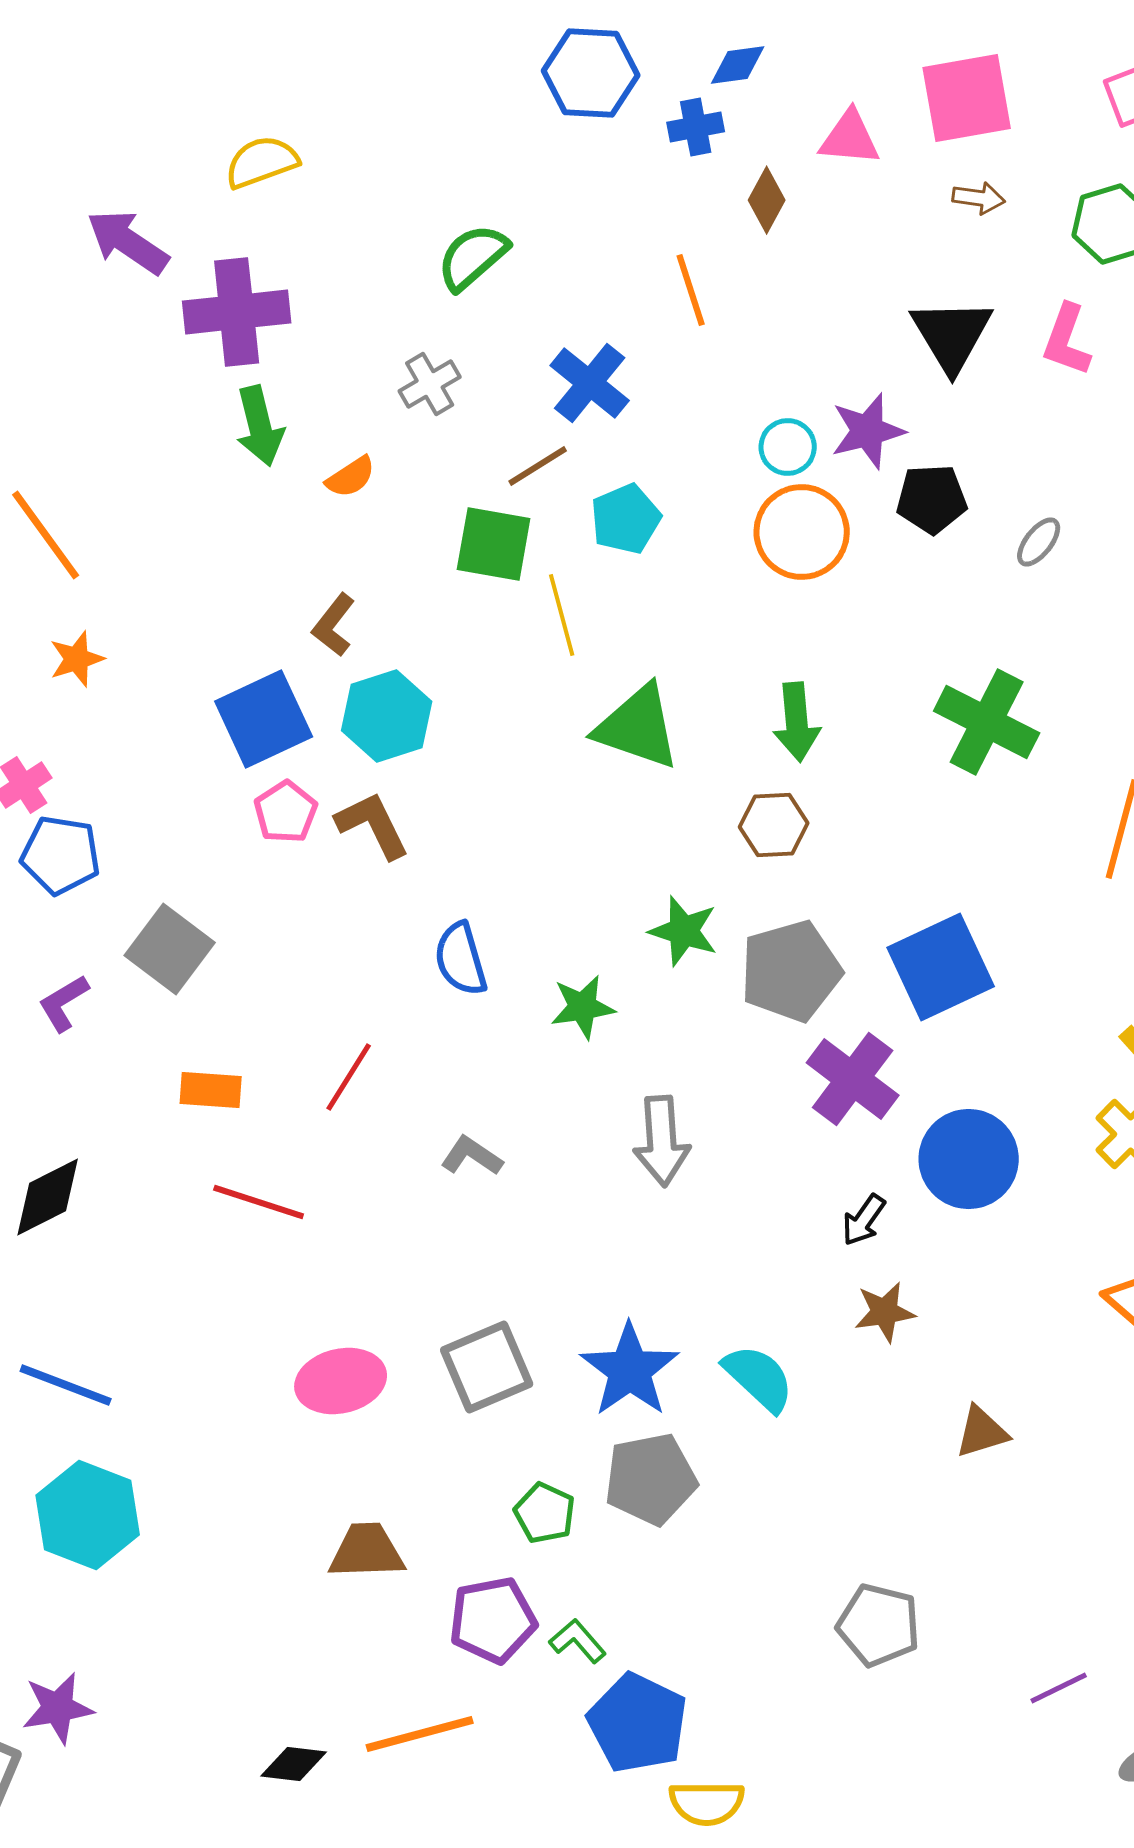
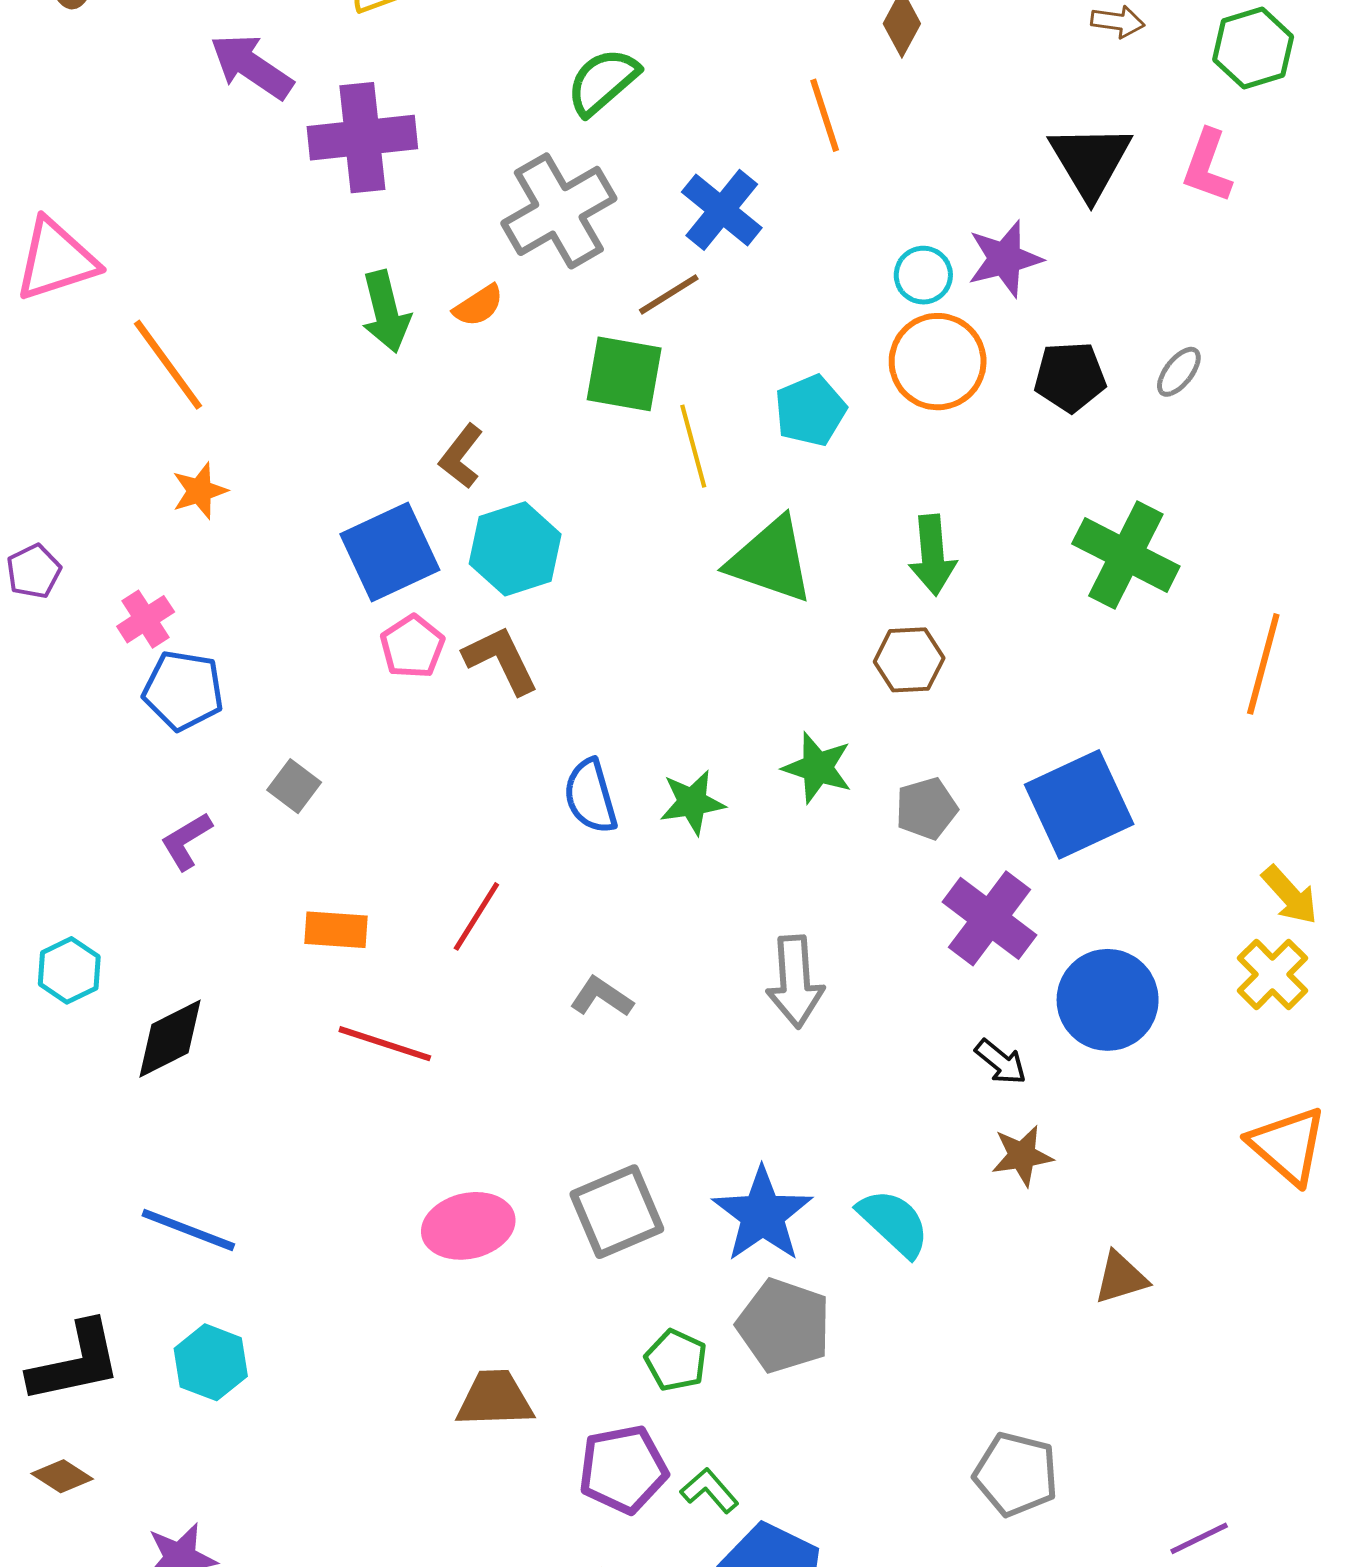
gray cross: (430, 384) -> (559, 211), size x1.8
green arrow: (260, 426) -> (386, 312), moved
black pentagon: (932, 499) -> (1070, 377), moved
cyan pentagon: (626, 519) -> (810, 410), moved
gray square: (170, 949) -> (294, 786), size x0.6
gray pentagon: (791, 971) -> (926, 808), size x0.6
green star: (583, 1007) -> (692, 802), moved
black arrow: (864, 1220) -> (1001, 1062), turned -86
gray pentagon: (651, 1479) -> (784, 1326), turned 30
cyan hexagon: (88, 1515) -> (211, 1362), size x0.7

